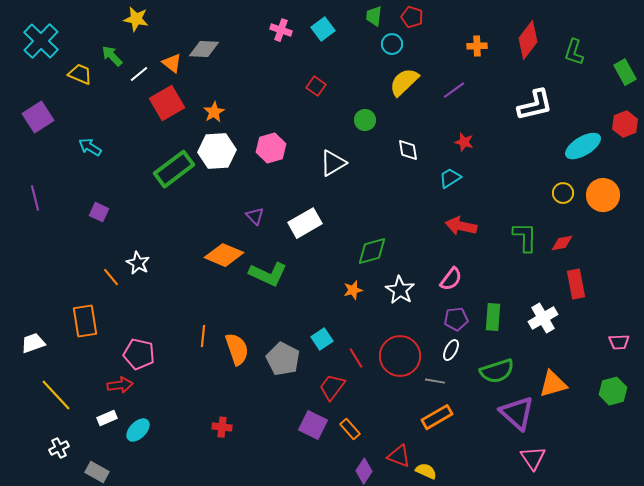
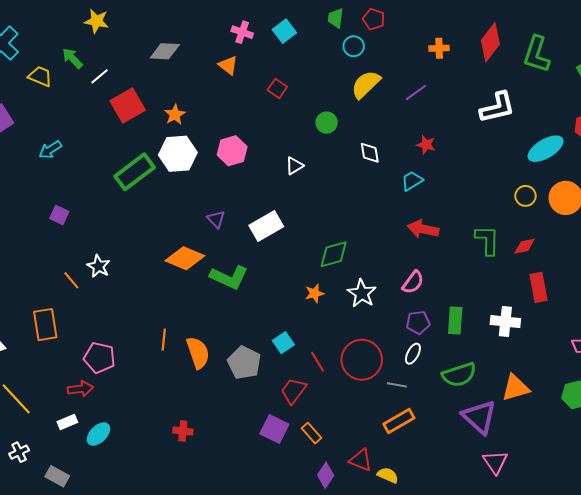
green L-shape: (574, 52) -> (537, 54), size x1.4
orange triangle: (172, 63) -> (228, 65), moved
cyan arrow: (90, 147) -> (50, 150), turned -65
white triangle: (333, 163) -> (294, 166), size x0.7
white cross: (543, 318) -> (505, 322), turned 36

